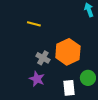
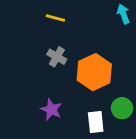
yellow line: (34, 24) -> (55, 18), moved
gray cross: (43, 58) -> (57, 57), moved

